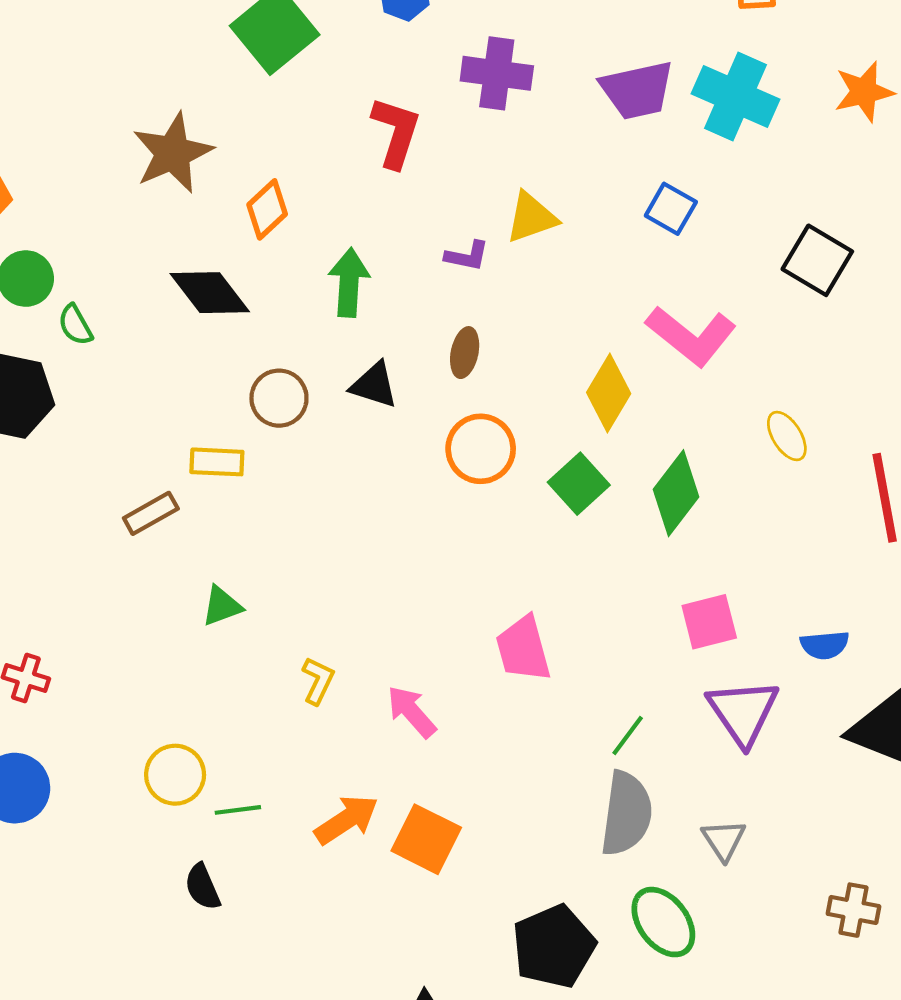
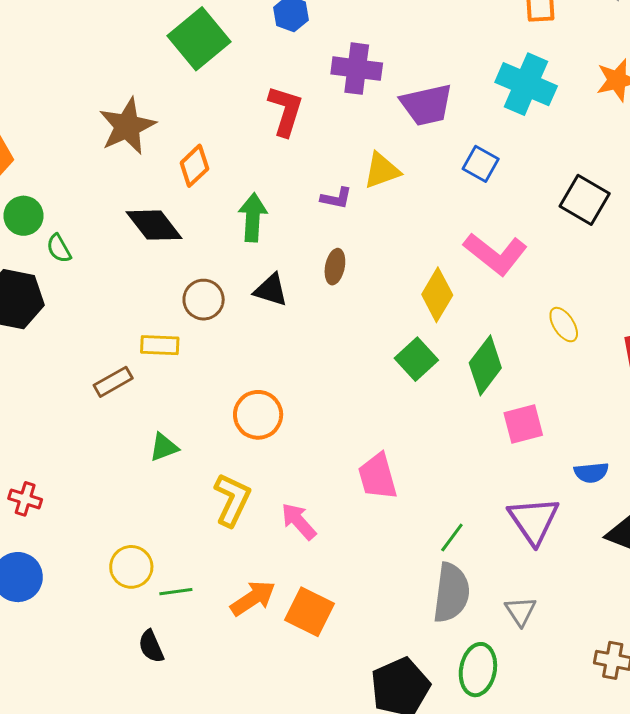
purple trapezoid: (637, 90) -> (427, 105), moved
orange circle: (481, 449) -> (258, 415), moved
pink square: (709, 622) -> (523, 424), moved
yellow L-shape: (318, 681) -> (232, 500), size x1.6
green ellipse: (663, 922) -> (478, 670), turned 48

